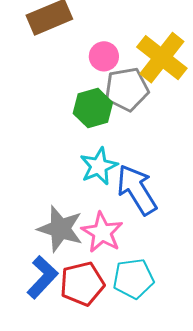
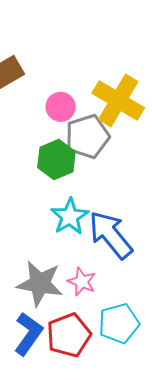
pink star: (102, 232) -> (82, 282), size x0.7

